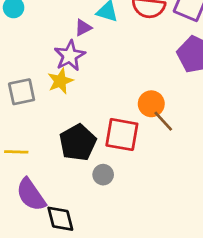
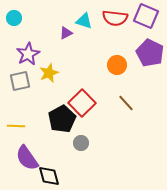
purple star: (70, 56) -> (28, 54), moved
orange circle: (151, 104) -> (117, 65), moved
red square: (122, 135) -> (82, 103), moved, turned 36

